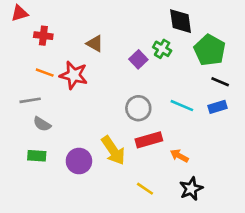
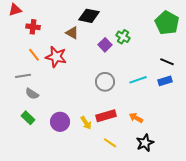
black diamond: (181, 21) -> (89, 16), moved, turned -70
green pentagon: (210, 50) -> (167, 23), moved
orange line: (45, 73) -> (34, 55), turned 32
cyan line: (182, 106) -> (138, 80), turned -42
red rectangle: (149, 140) -> (106, 116), moved
yellow arrow: (113, 150) -> (86, 123), moved, size x0.6
green rectangle: (37, 156) -> (28, 118), turned 40

